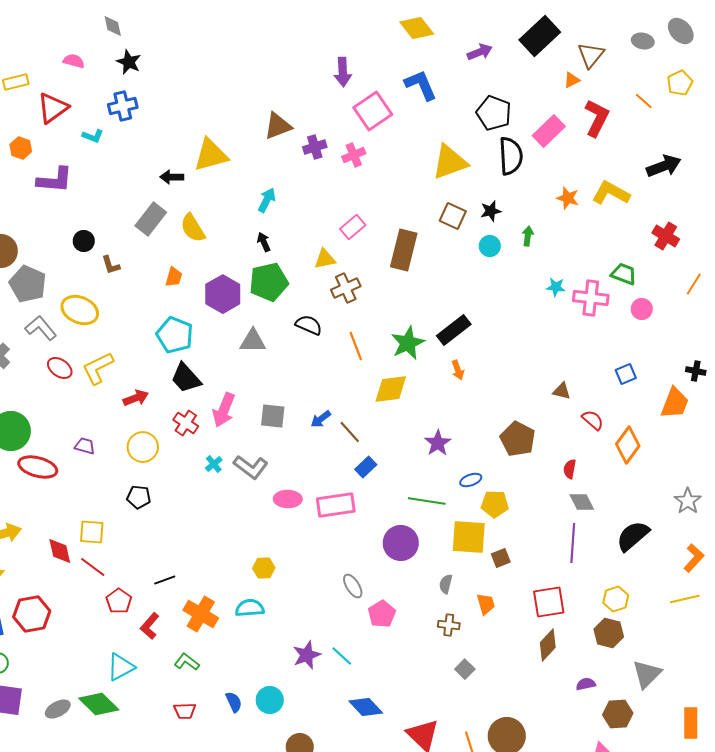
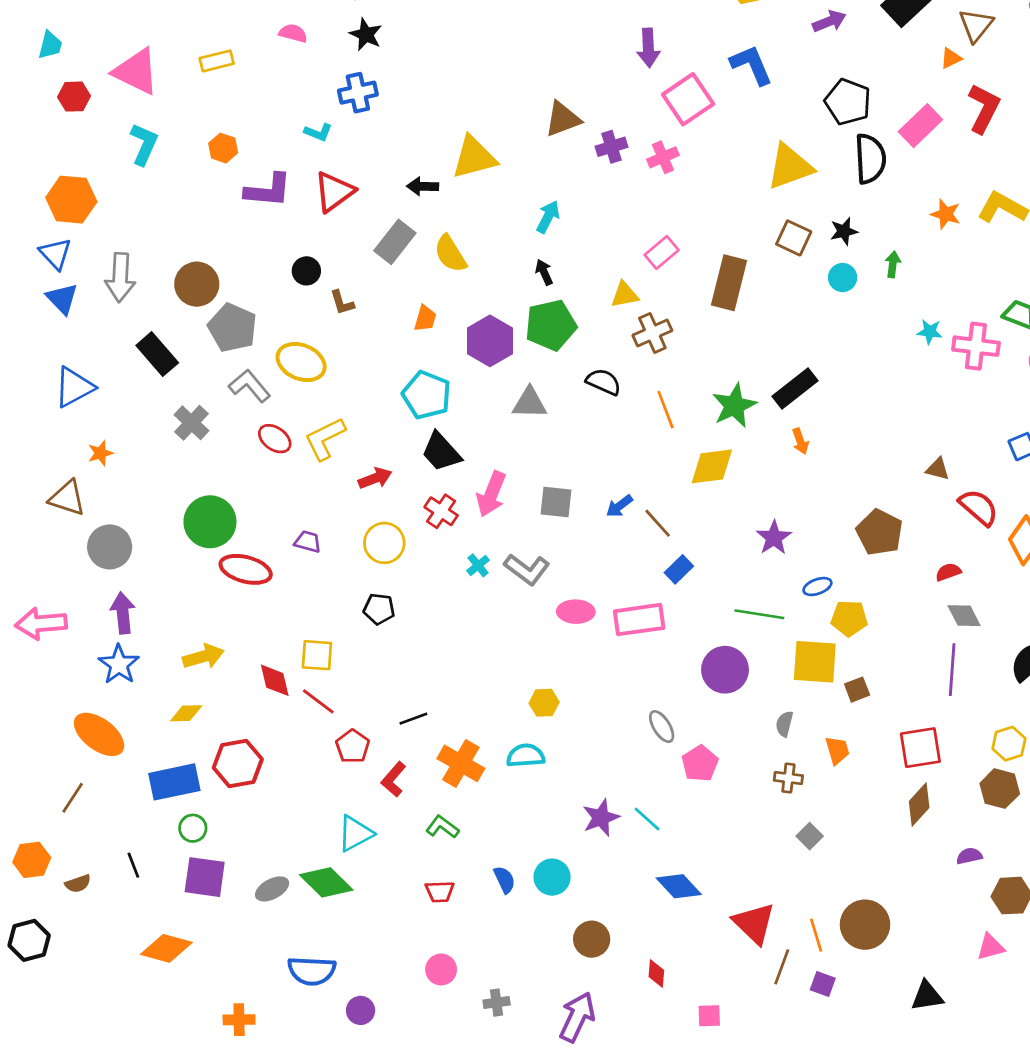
red triangle: (53, 108) -> (334, 192), moved
red semicircle: (593, 420) -> (979, 507), size x1.4
red semicircle: (570, 469) -> (948, 572), turned 60

